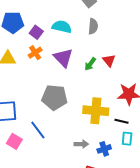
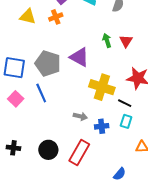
purple triangle: (63, 58) -> (79, 57), moved, turned -30
green arrow: (90, 64) -> (107, 40), turned 112
gray pentagon: (55, 97) -> (48, 63), moved

